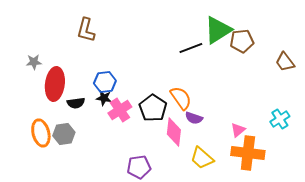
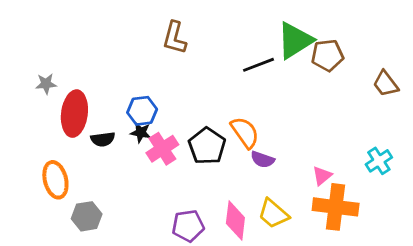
brown L-shape: (86, 30) -> (175, 38), moved
pink diamond: (174, 132) -> (235, 220), moved
gray hexagon: (64, 134) -> (87, 216), moved

